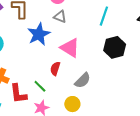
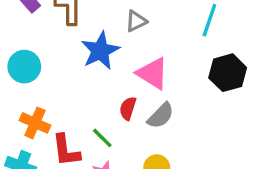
gray triangle: (60, 17) -> (136, 21), turned -48
gray semicircle: (83, 80) -> (161, 116), moved

